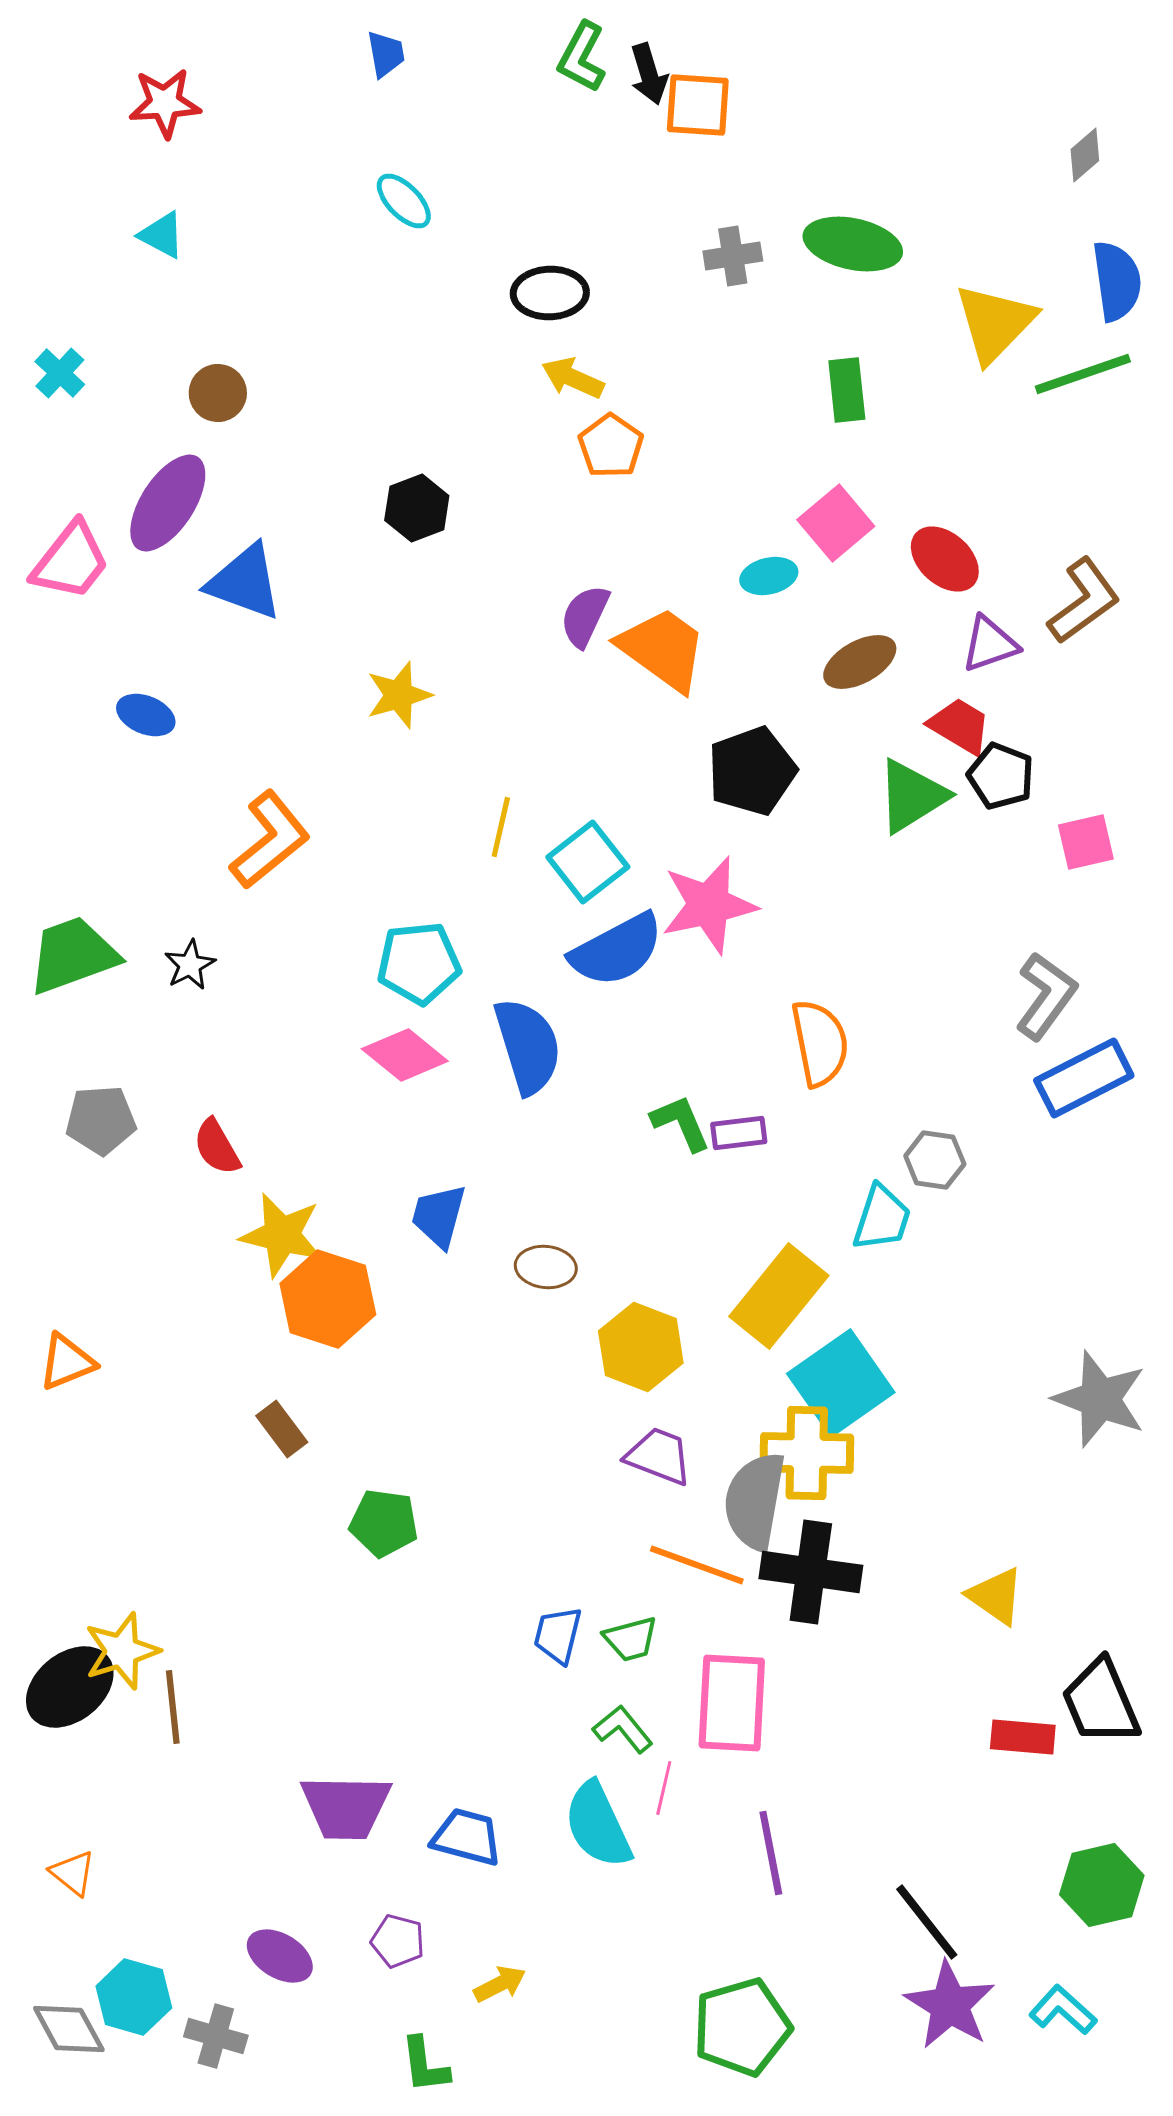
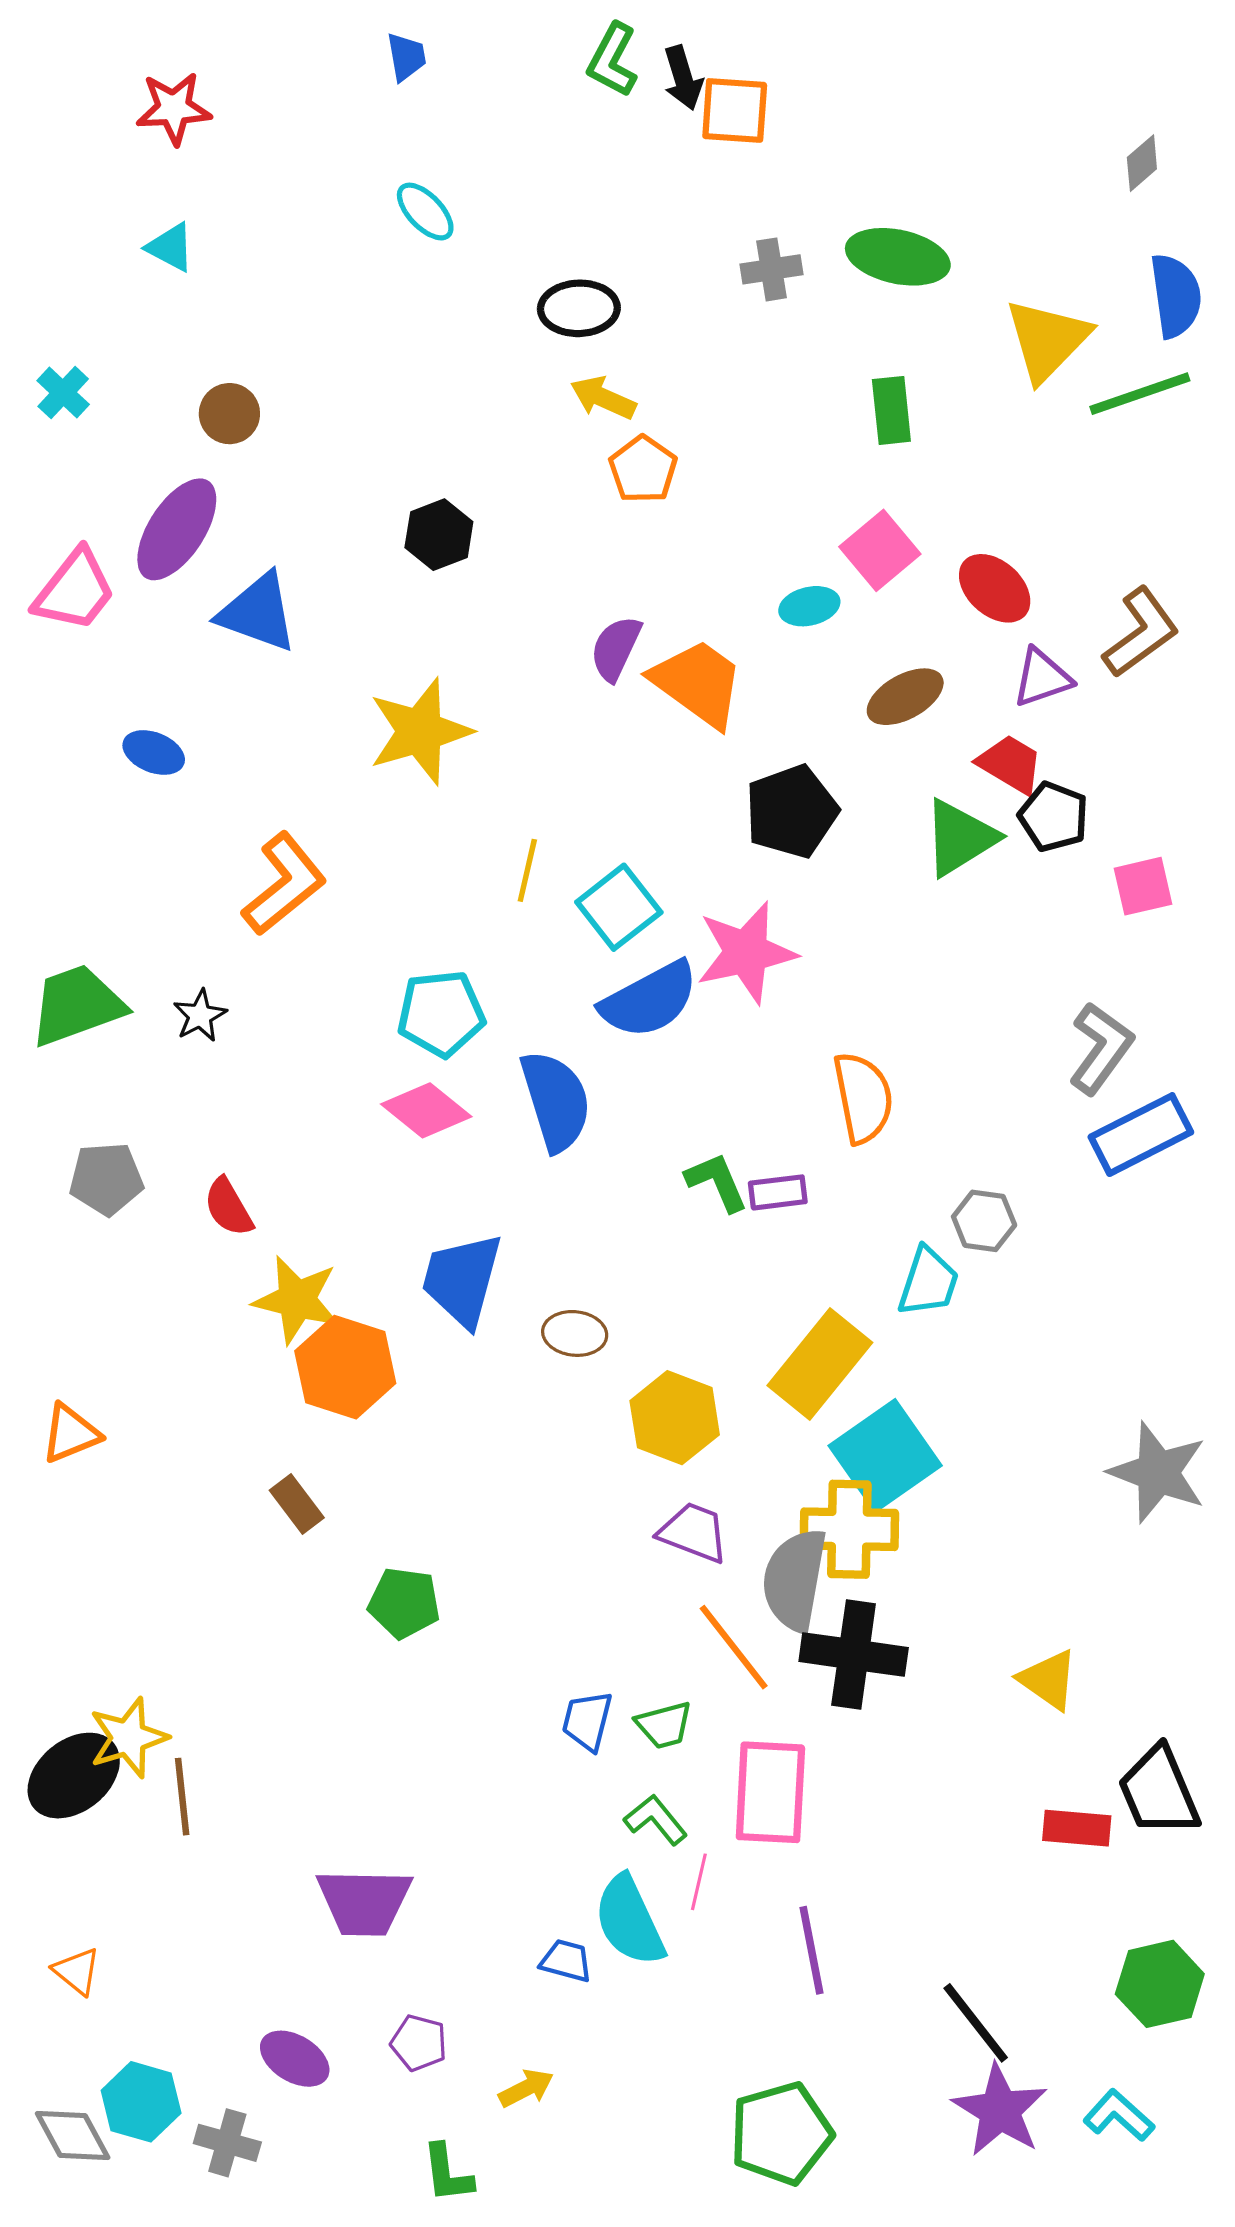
yellow star: (399, 695) -> (420, 731), size x1.5
blue trapezoid: (439, 1216) -> (462, 1280), size x1.4
orange line: (697, 1565) -> (734, 1647), turned 32
blue trapezoid: (467, 1837) -> (566, 1961), moved, size x0.7

